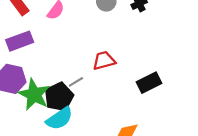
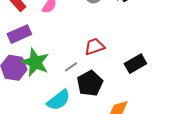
green star: (34, 95) -> (35, 62), moved
black pentagon: (59, 97) -> (90, 83), moved

